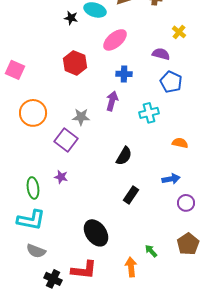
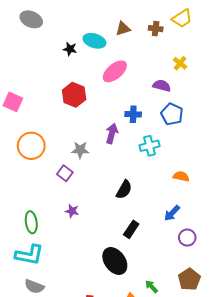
blue cross: (124, 74) -> (133, 114), moved
purple square: (66, 140) -> (65, 173), size x0.7
purple star: (61, 177) -> (72, 211), moved
blue arrow: (171, 179) -> (172, 213), turned 144
black ellipse: (96, 233) -> (115, 261), moved

